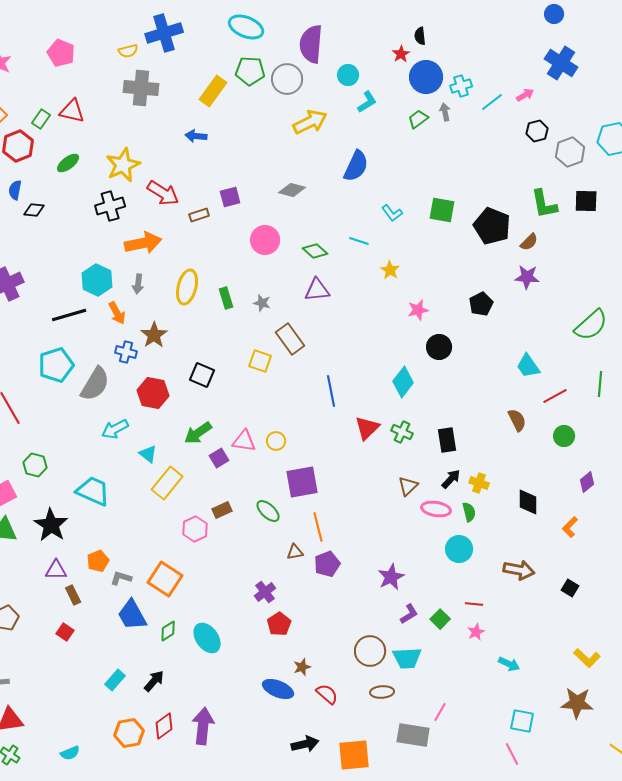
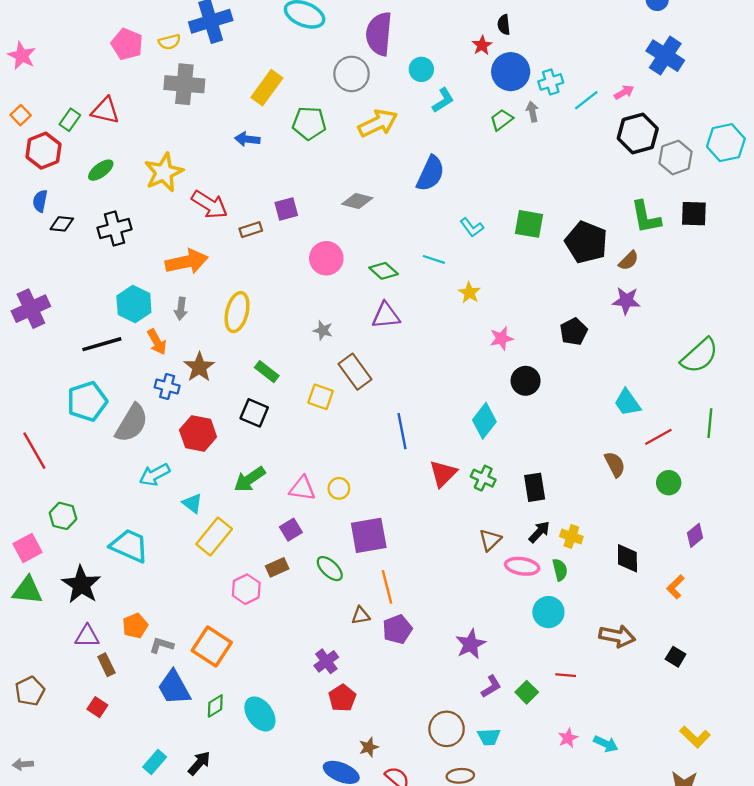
pink pentagon: (61, 53) -> (127, 44), moved
green pentagon: (250, 71) -> (309, 123), moved
black hexagon: (537, 131) -> (638, 133), size x1.6
black cross: (110, 206) -> (114, 228), moved
green rectangle: (226, 298) -> (267, 372), moved, turned -35
purple square: (219, 458) -> (291, 530), moved
pink star: (476, 632) -> (568, 738), moved
cyan trapezoid: (407, 658) -> (489, 737), size x0.7

